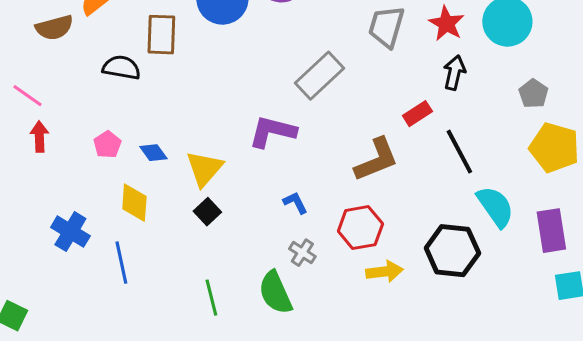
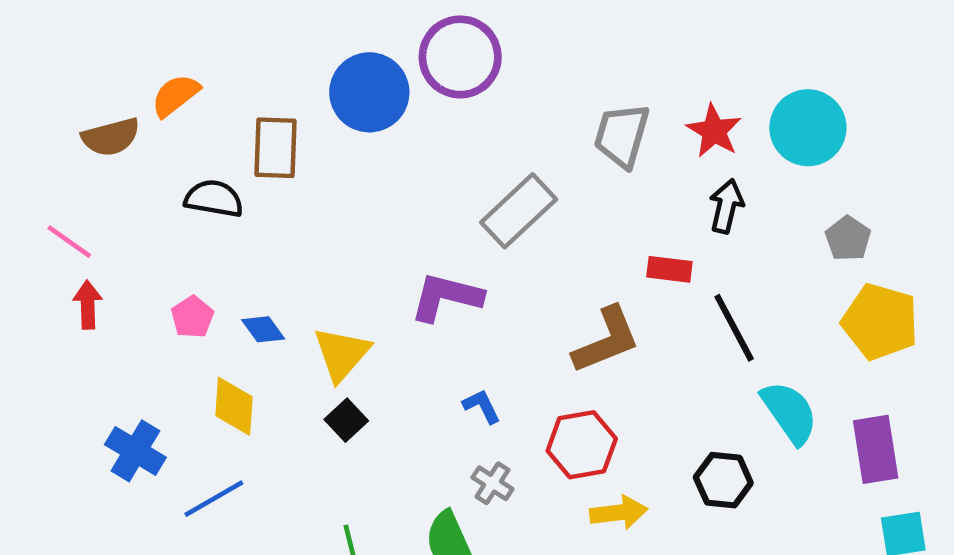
red rectangle: (417, 114) -> (669, 269), turned 40
black hexagon: (452, 251) -> (723, 480), size x0.7
blue line: (121, 263) -> (214, 499), turned 72

